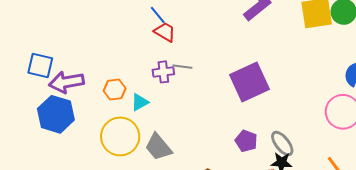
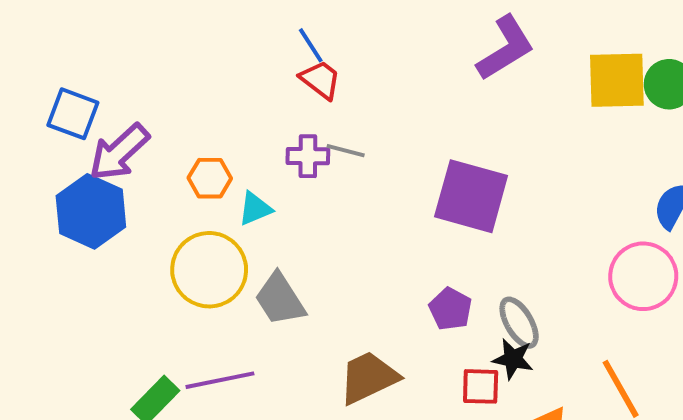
purple arrow: (66, 82) -> (119, 152), turned -40
purple square: (249, 82) -> (471, 196), turned 33

